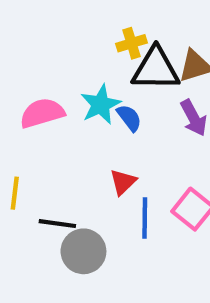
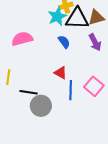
cyan star: (101, 104) -> (57, 16), moved
red triangle: (123, 182) -> (61, 73), turned -48

